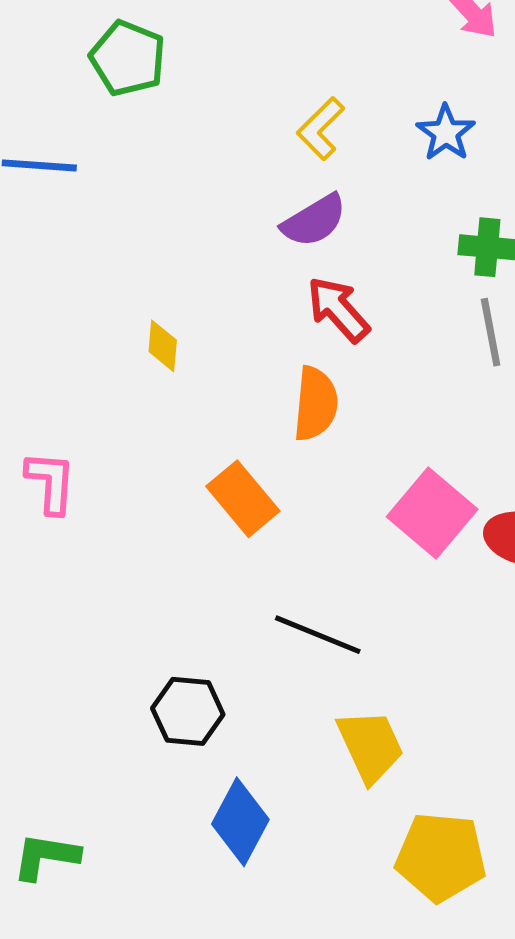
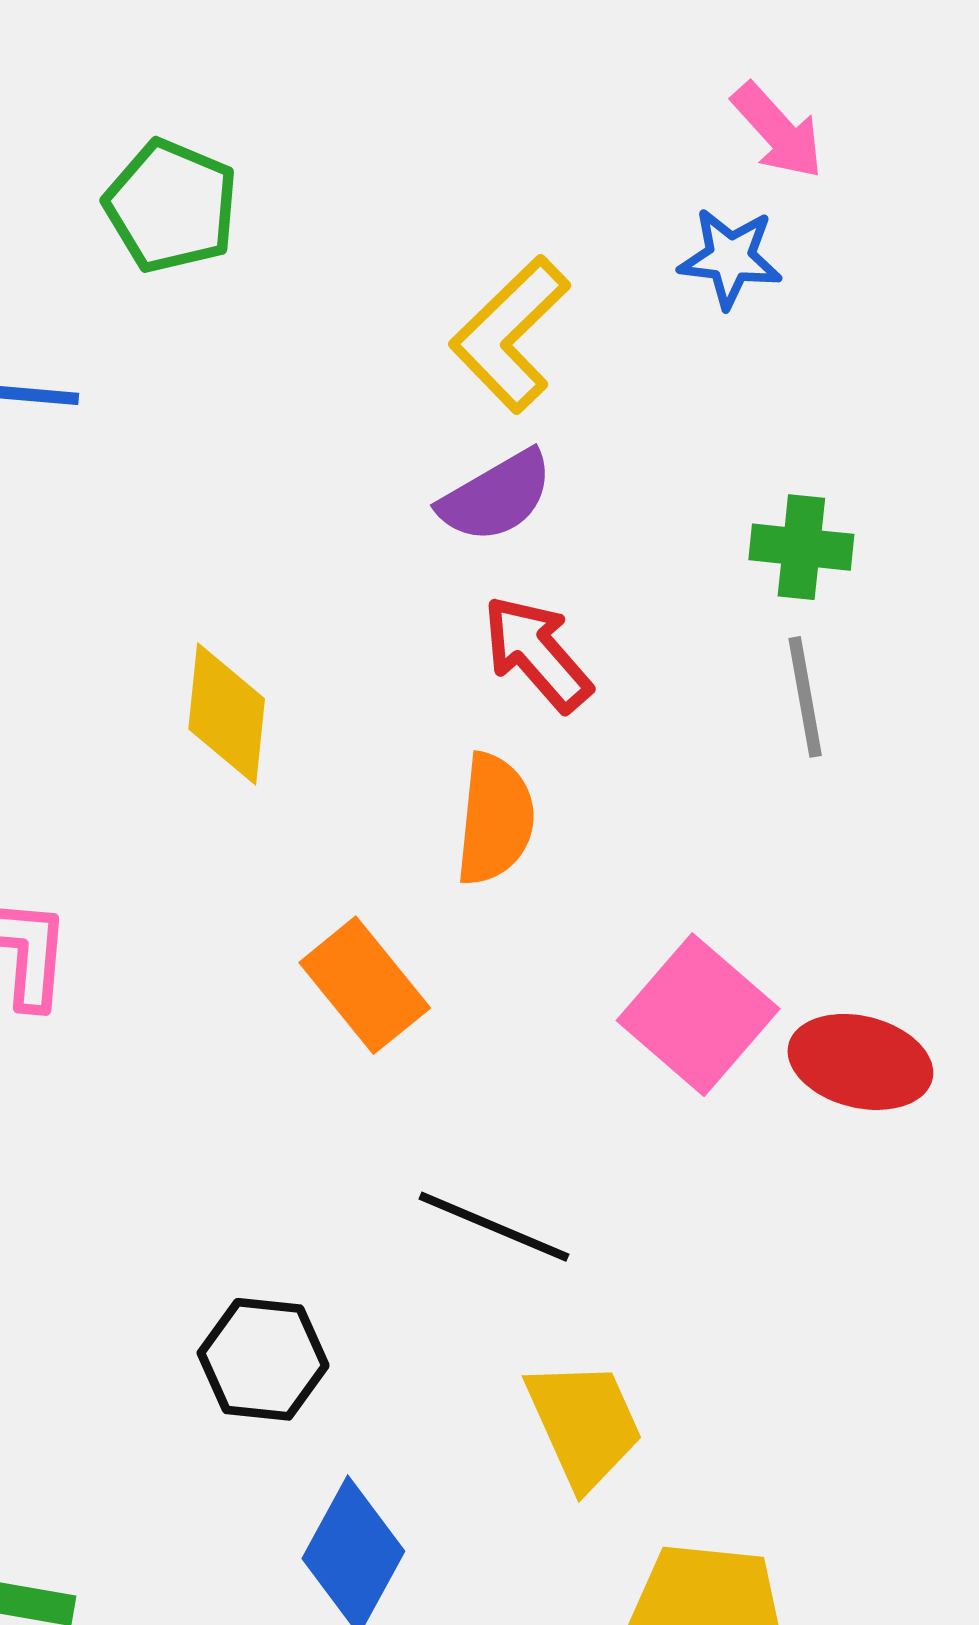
yellow L-shape: (321, 129) -> (510, 334), size x1.4
blue star: (446, 133) -> (730, 258), moved, turned -30
yellow diamond: (163, 346) -> (227, 714), size x1.5

